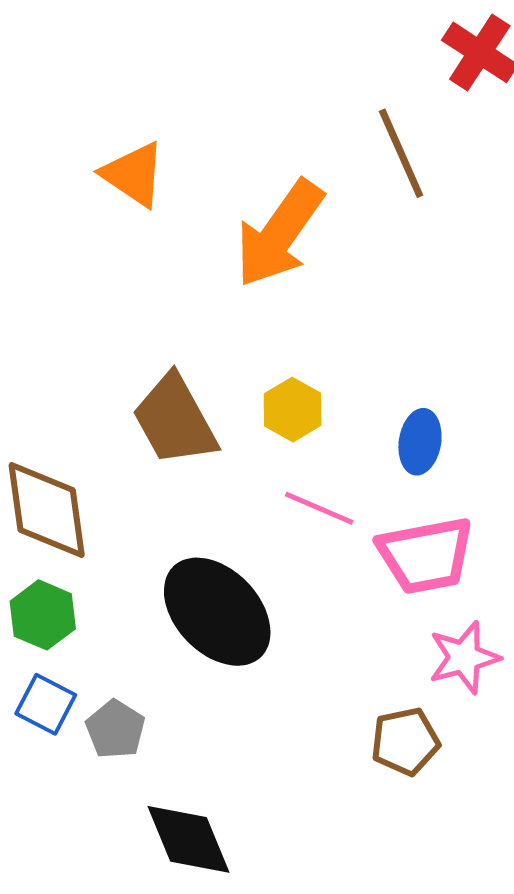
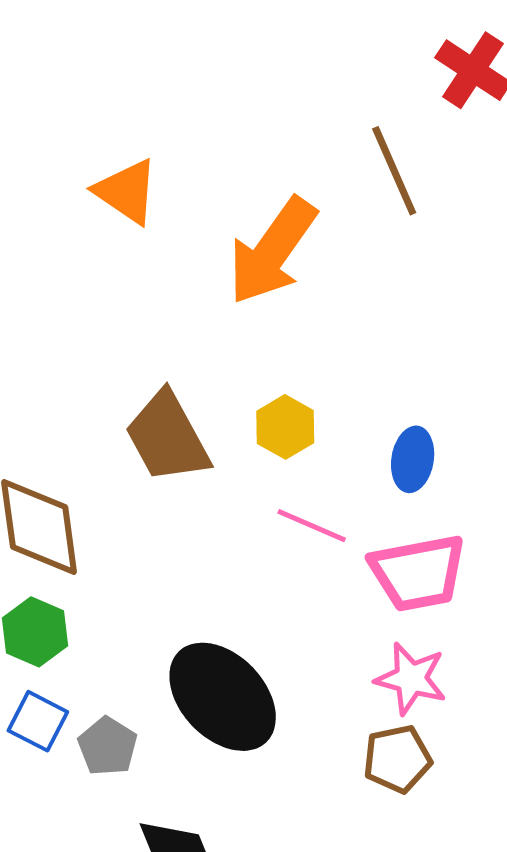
black ellipse: (217, 612) -> (223, 697), moved
pink star: (464, 658) -> (411, 679), moved, turned 30

